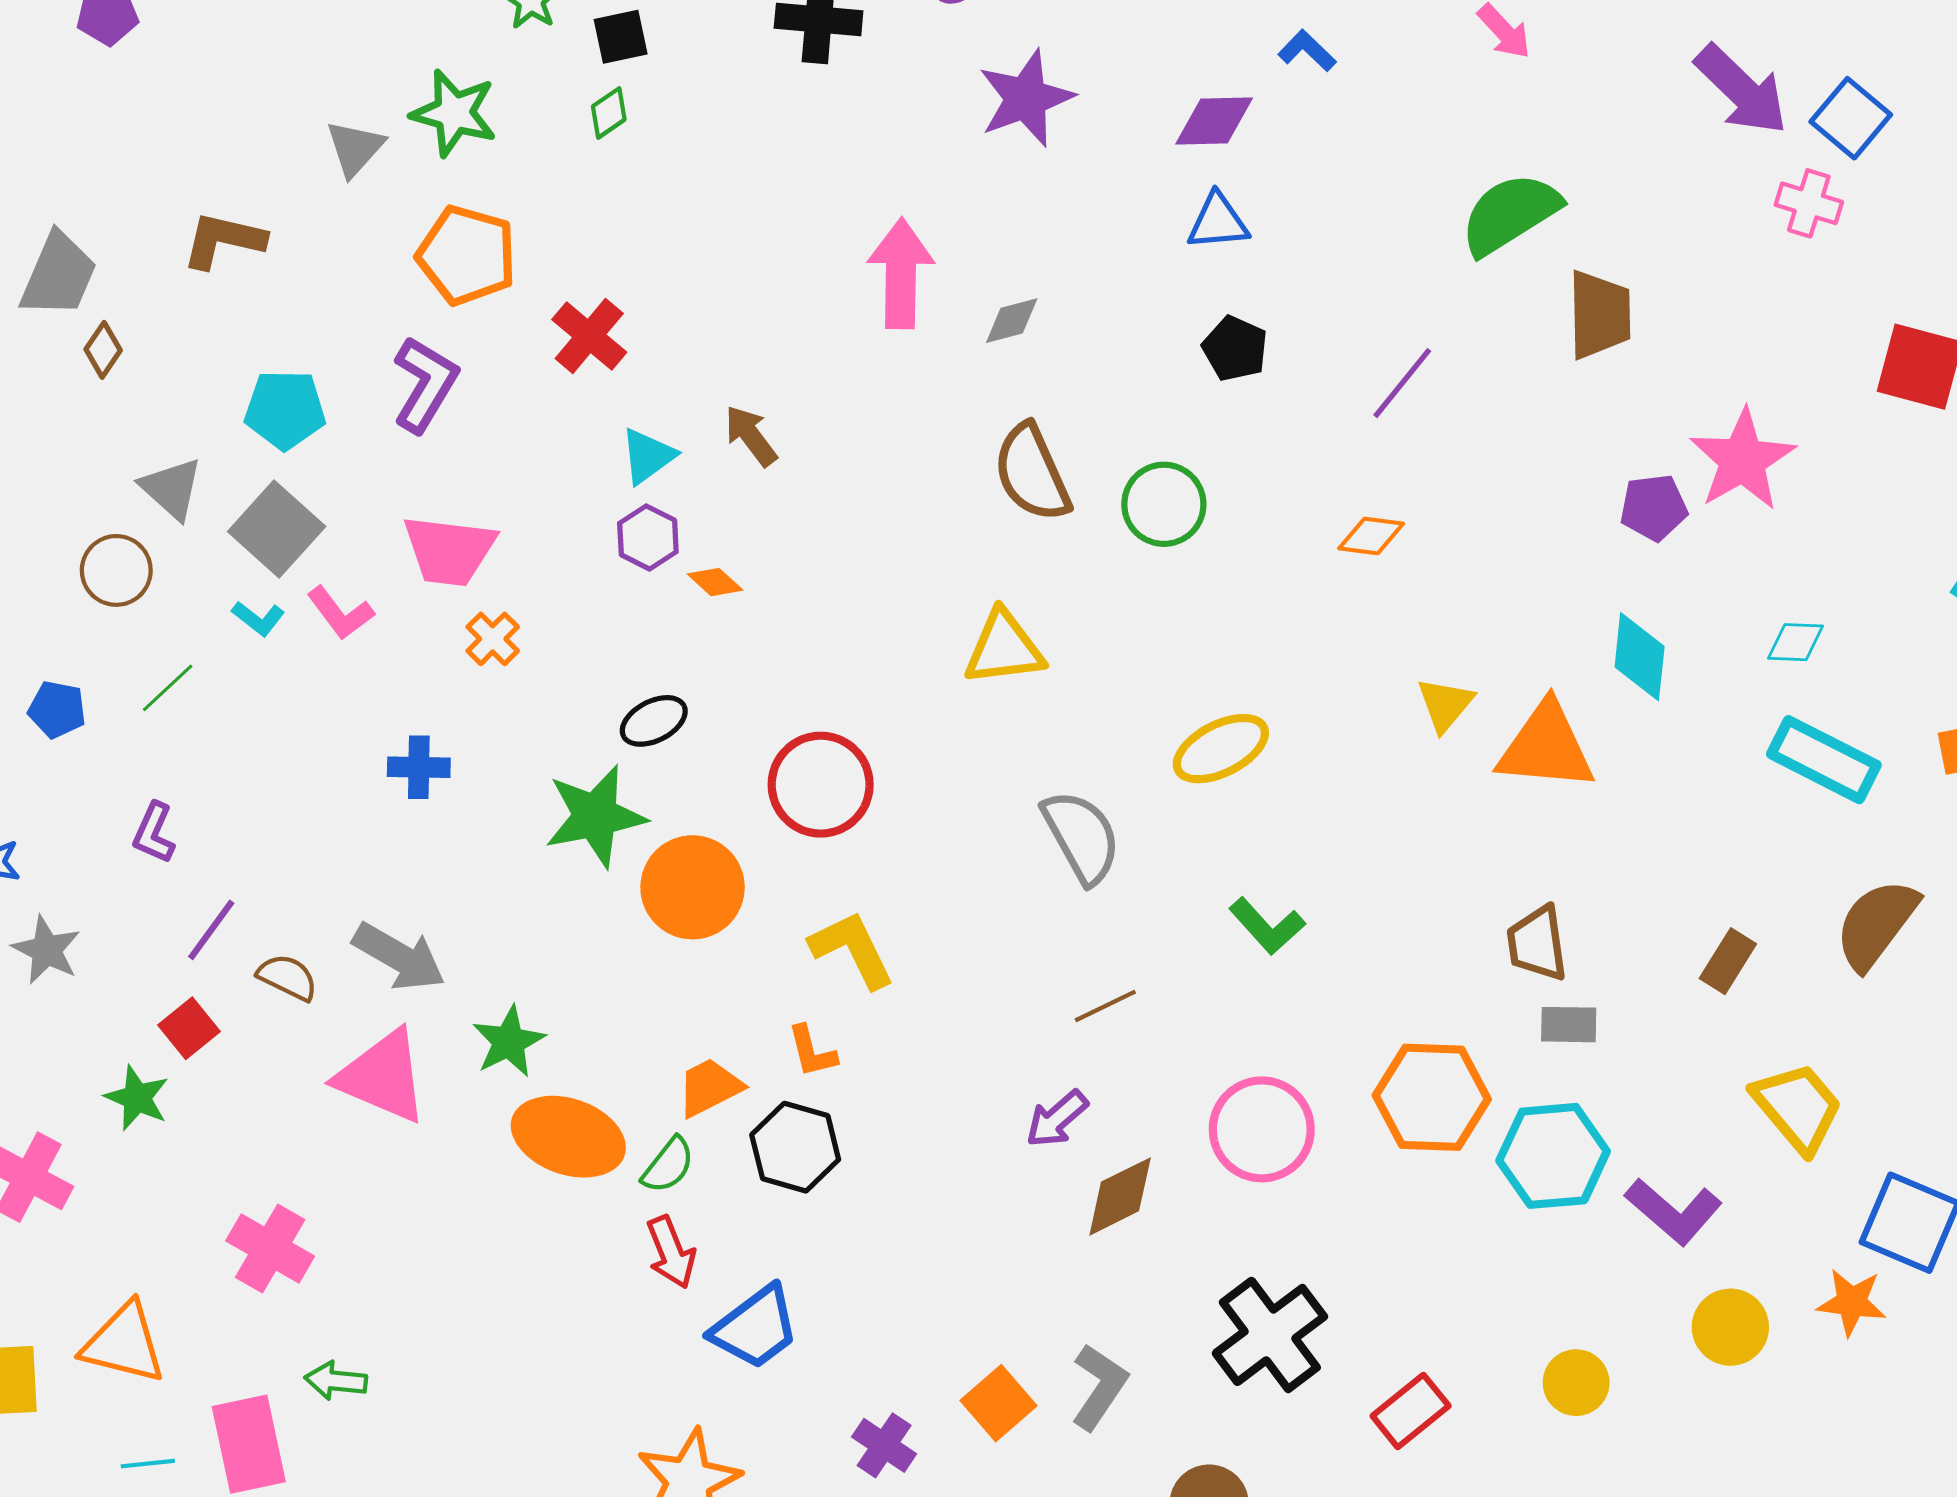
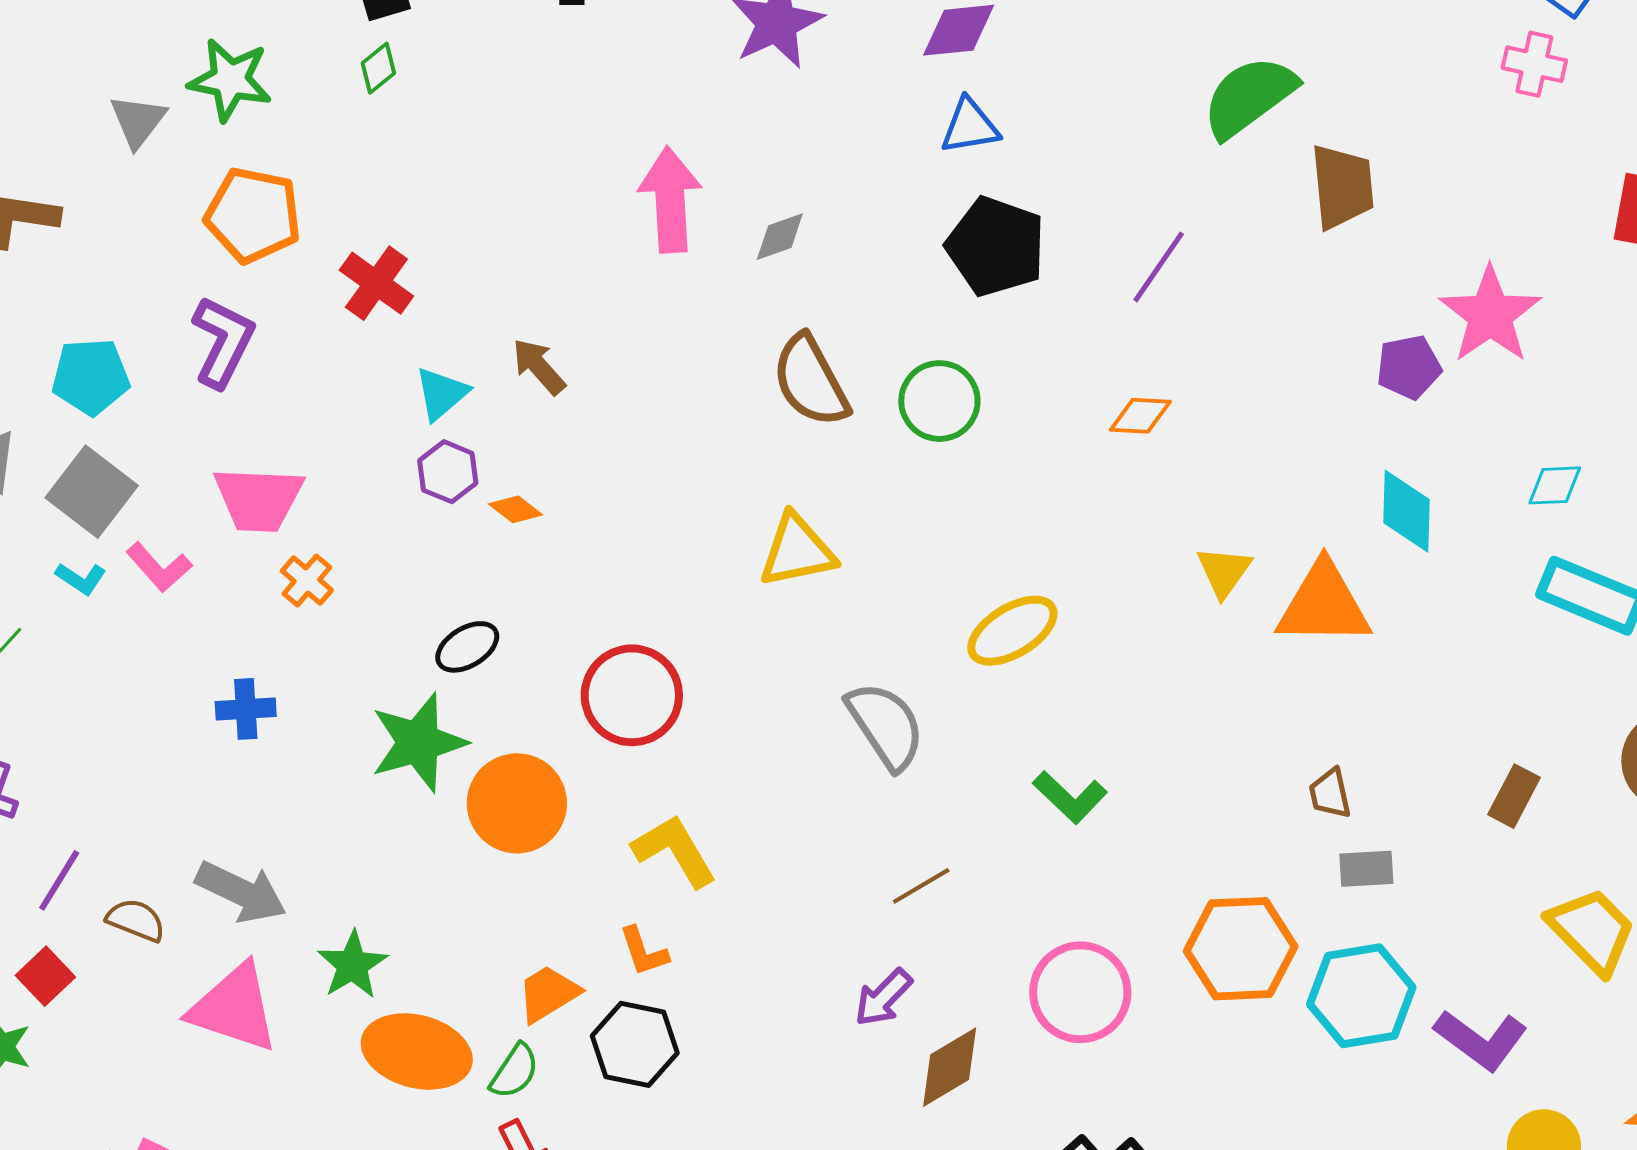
black pentagon: (1235, 349) -> (996, 247), size x1.6
brown trapezoid: (1537, 943) -> (1330, 793), size x0.7

